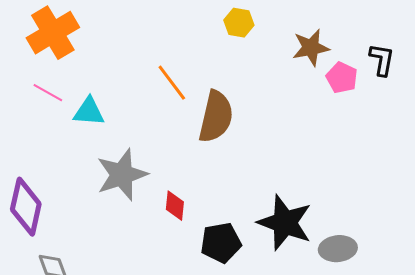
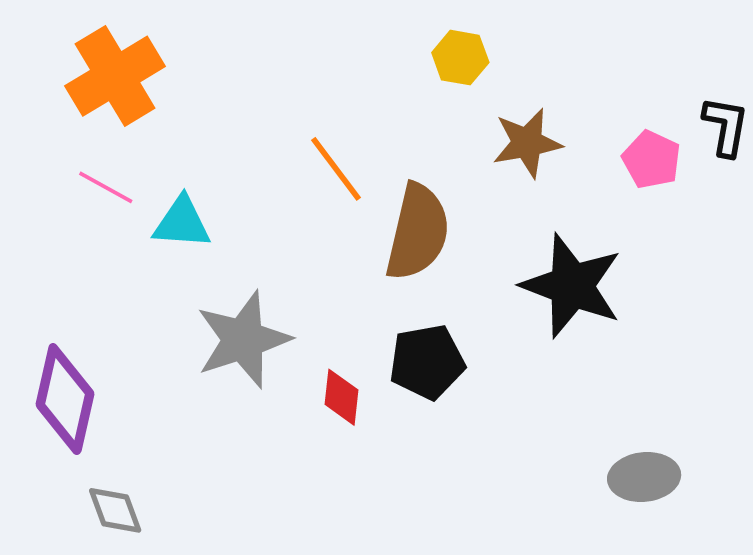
brown star: (311, 48) -> (527, 143), moved
black star: (285, 223) -> (572, 286), moved
black pentagon: (221, 243) -> (427, 362), moved

